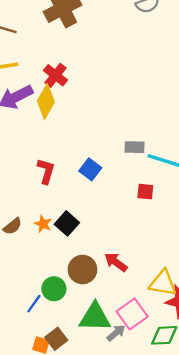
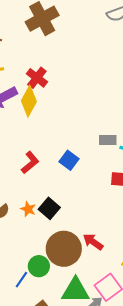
red L-shape: (46, 171) -> (30, 162), turned 35
brown circle: (82, 269) -> (64, 249), size x1.4

